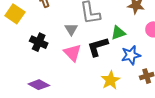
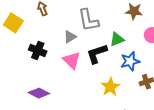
gray triangle: (71, 29) -> (70, 37), turned 32

